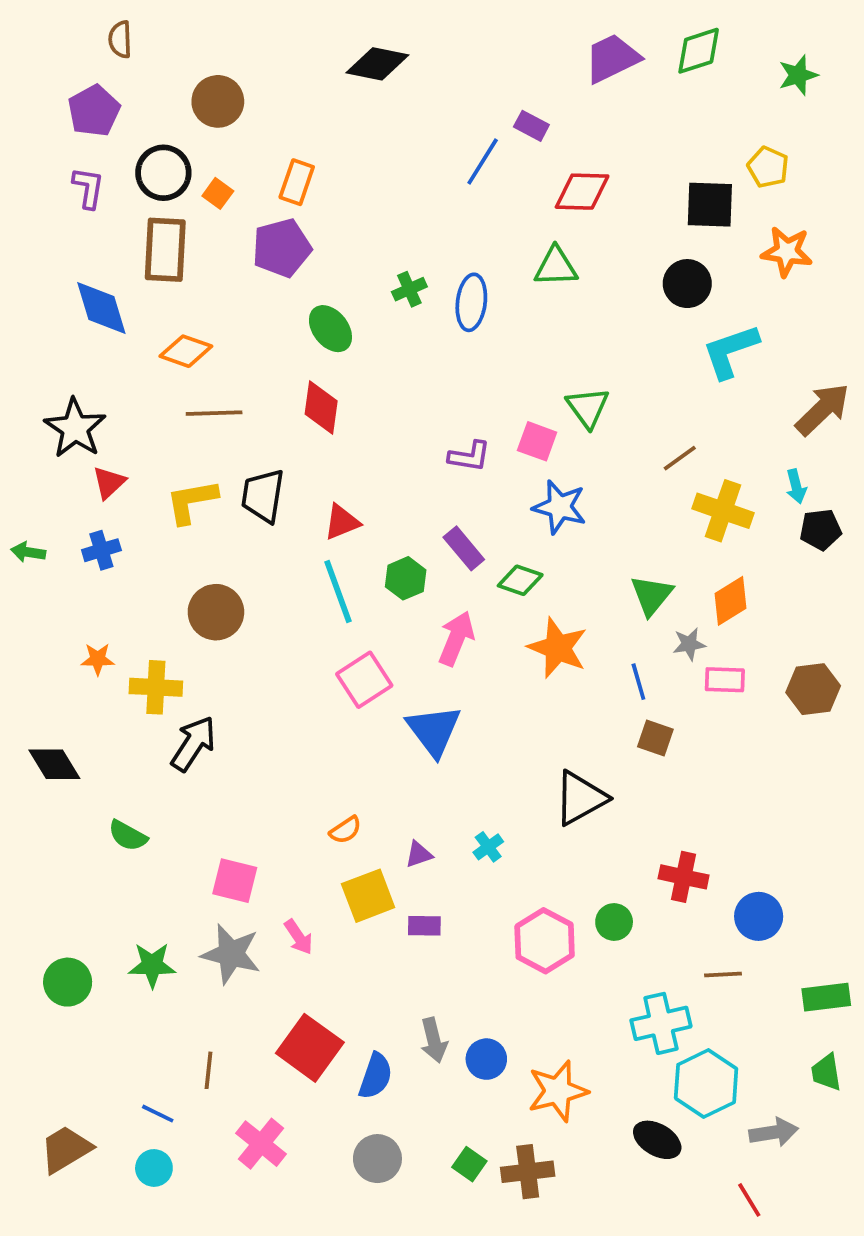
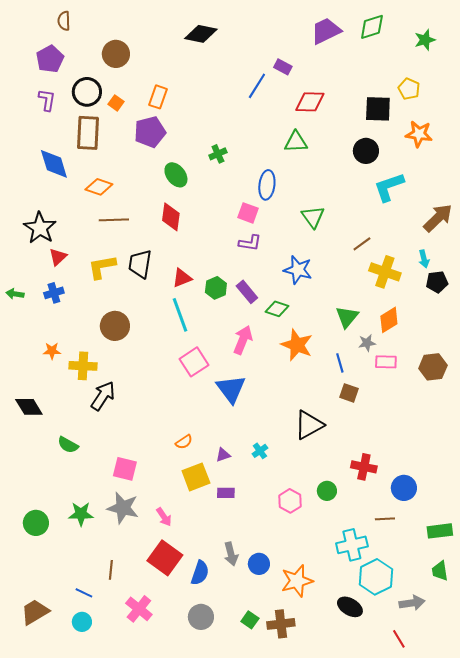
blue ellipse: (471, 302) -> (267, 185), moved
pink square: (537, 441) -> (248, 213), moved
green hexagon: (406, 578) -> (216, 288), moved
pink arrow: (299, 937) -> (164, 517), moved
pink hexagon: (545, 941) -> (290, 501), size x0.7

